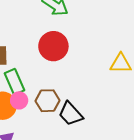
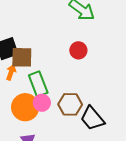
red circle: (53, 46) -> (78, 50), size x0.6

